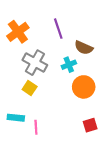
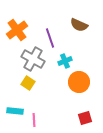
purple line: (58, 29) -> (50, 38), moved
brown semicircle: (84, 48) -> (79, 25), moved

